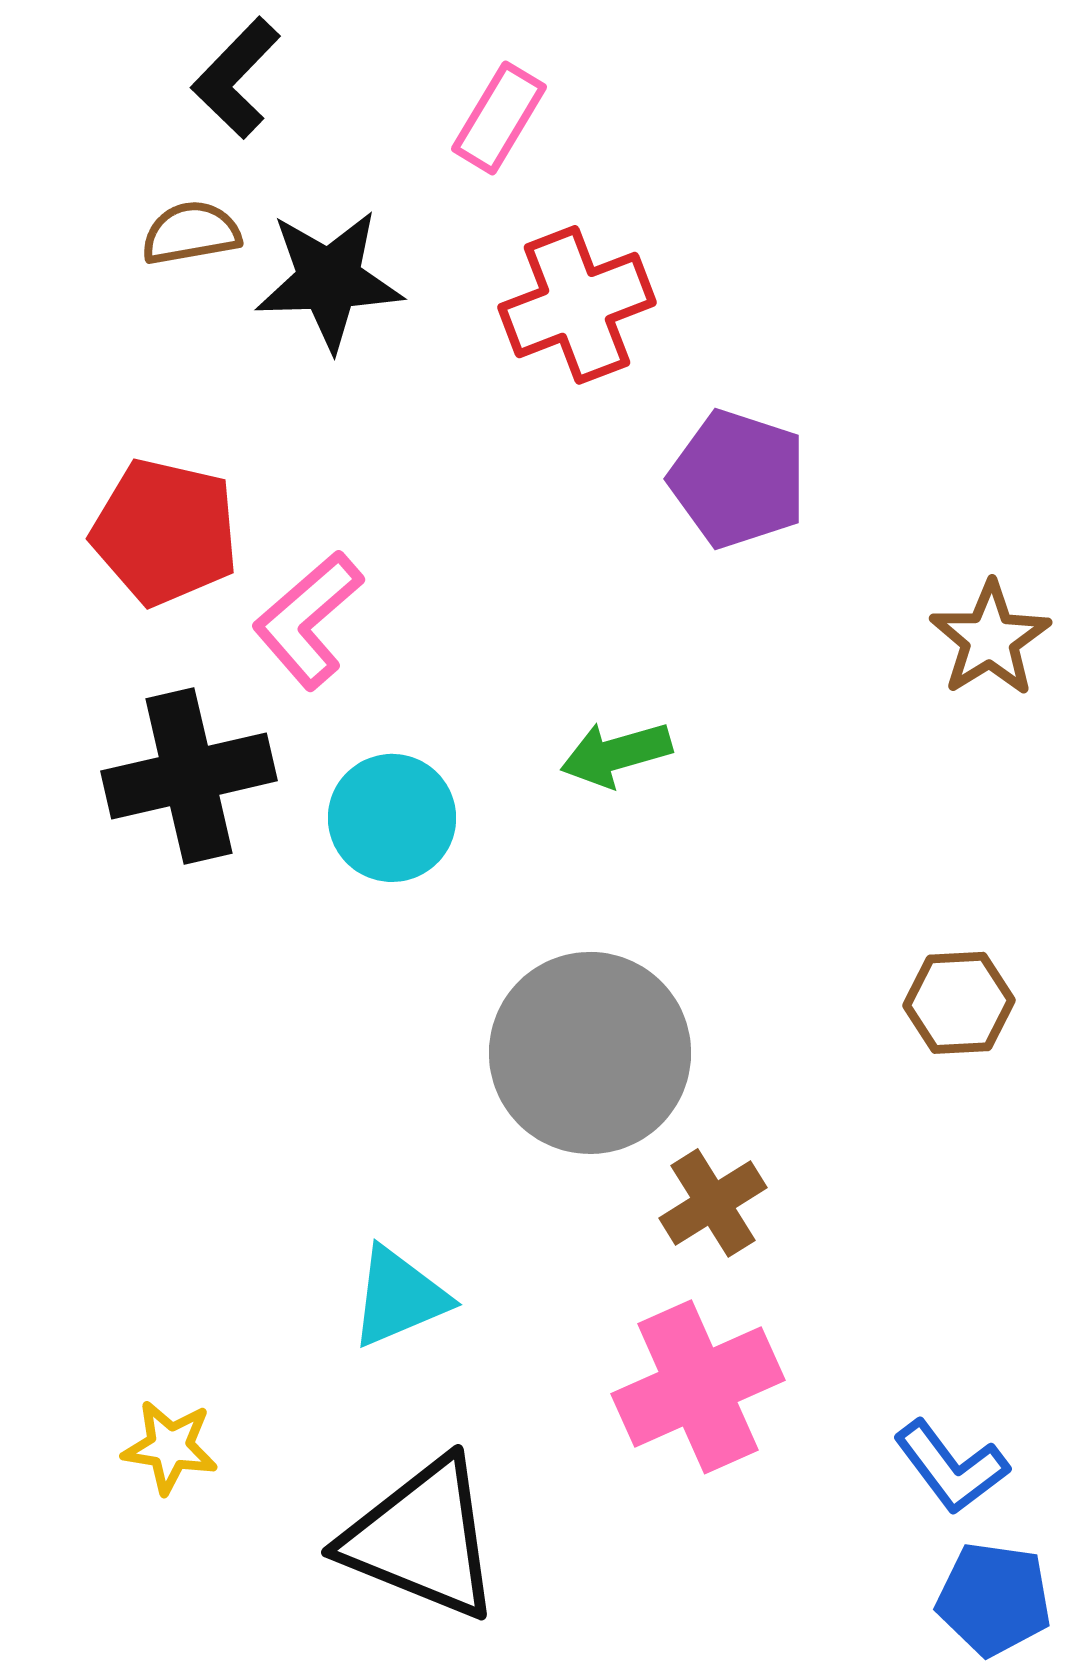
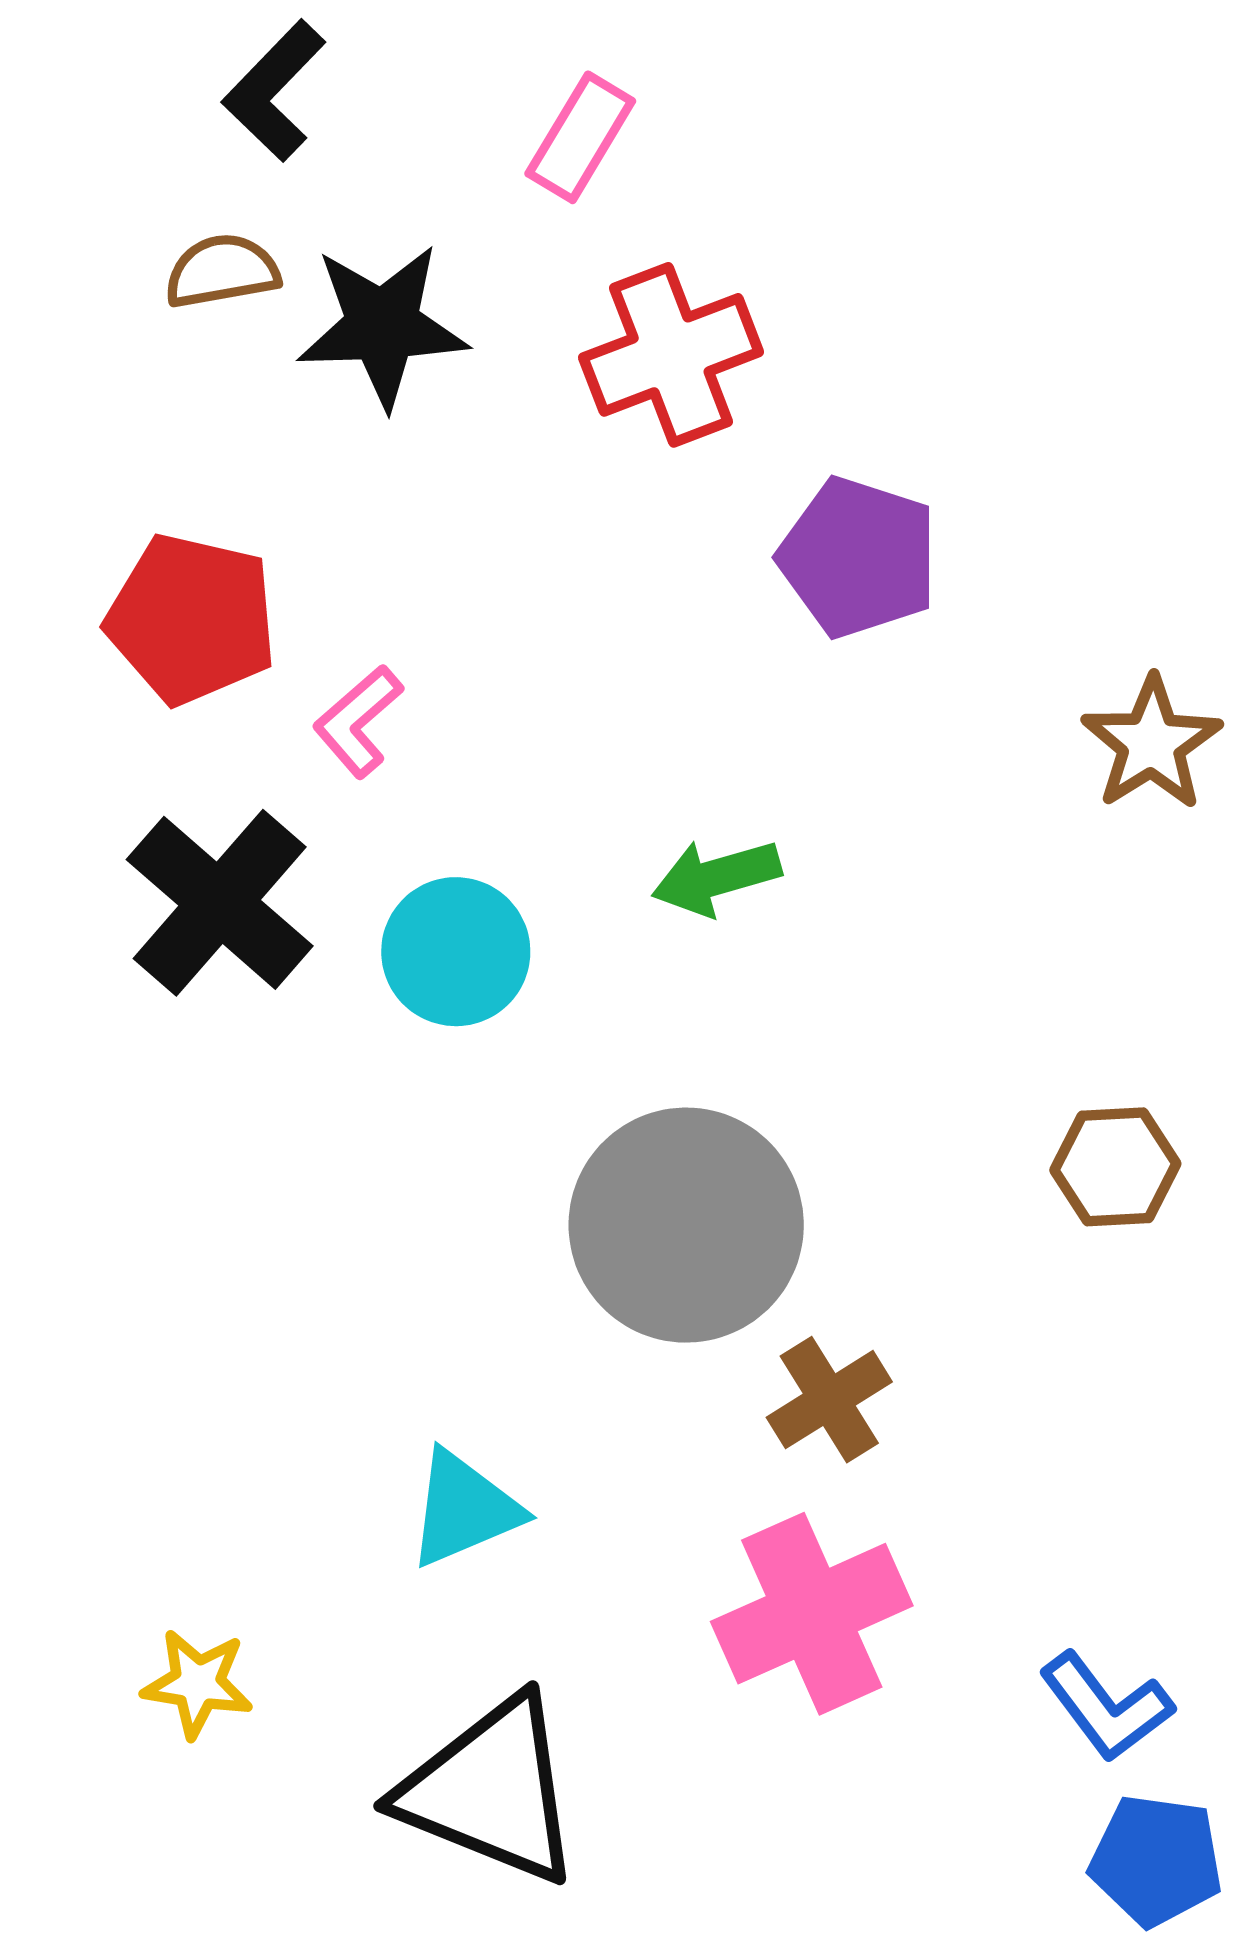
pink L-shape: (308, 620) -> (358, 721), size x0.7
black cross: (189, 776) -> (220, 903), turned -36

